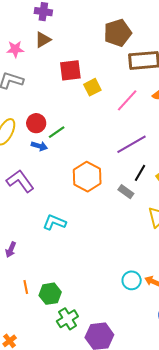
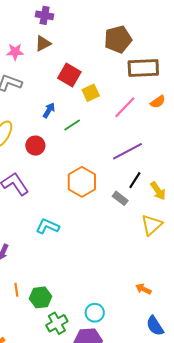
red square: (70, 70) -> (69, 75), turned 35
red circle: (36, 123) -> (35, 146), moved
green line: (57, 132) -> (72, 125), moved
blue arrow: (39, 146) -> (49, 110), moved, turned -77
cyan circle: (132, 280) -> (95, 313), moved

